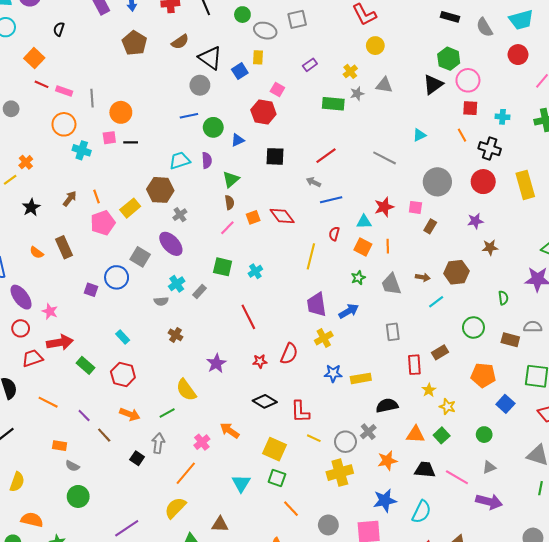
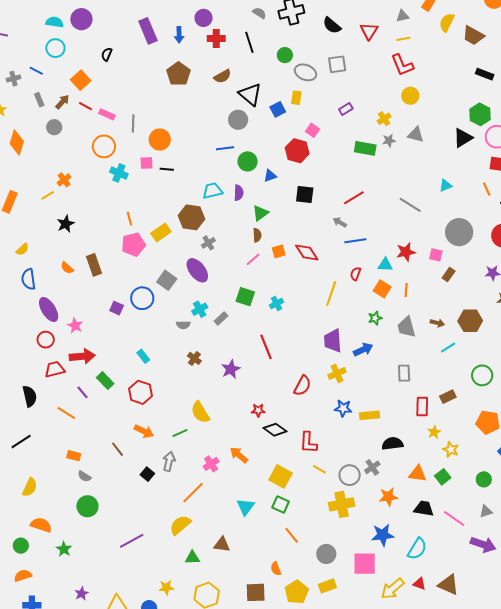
brown arrow: (70, 199) -> (62, 102), moved
red star: (260, 361) -> (258, 410), moved
purple star: (216, 363) -> (231, 369), moved
purple line: (84, 416) -> (82, 392), moved

